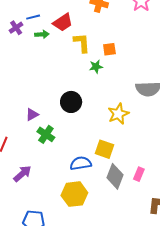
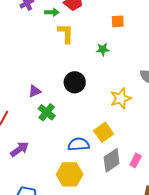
yellow L-shape: (82, 43) -> (66, 33), moved
orange square: (109, 49) -> (118, 21), moved
yellow square: (104, 149) -> (104, 132), turned 30
gray diamond: (115, 176) -> (112, 160), turned 30

